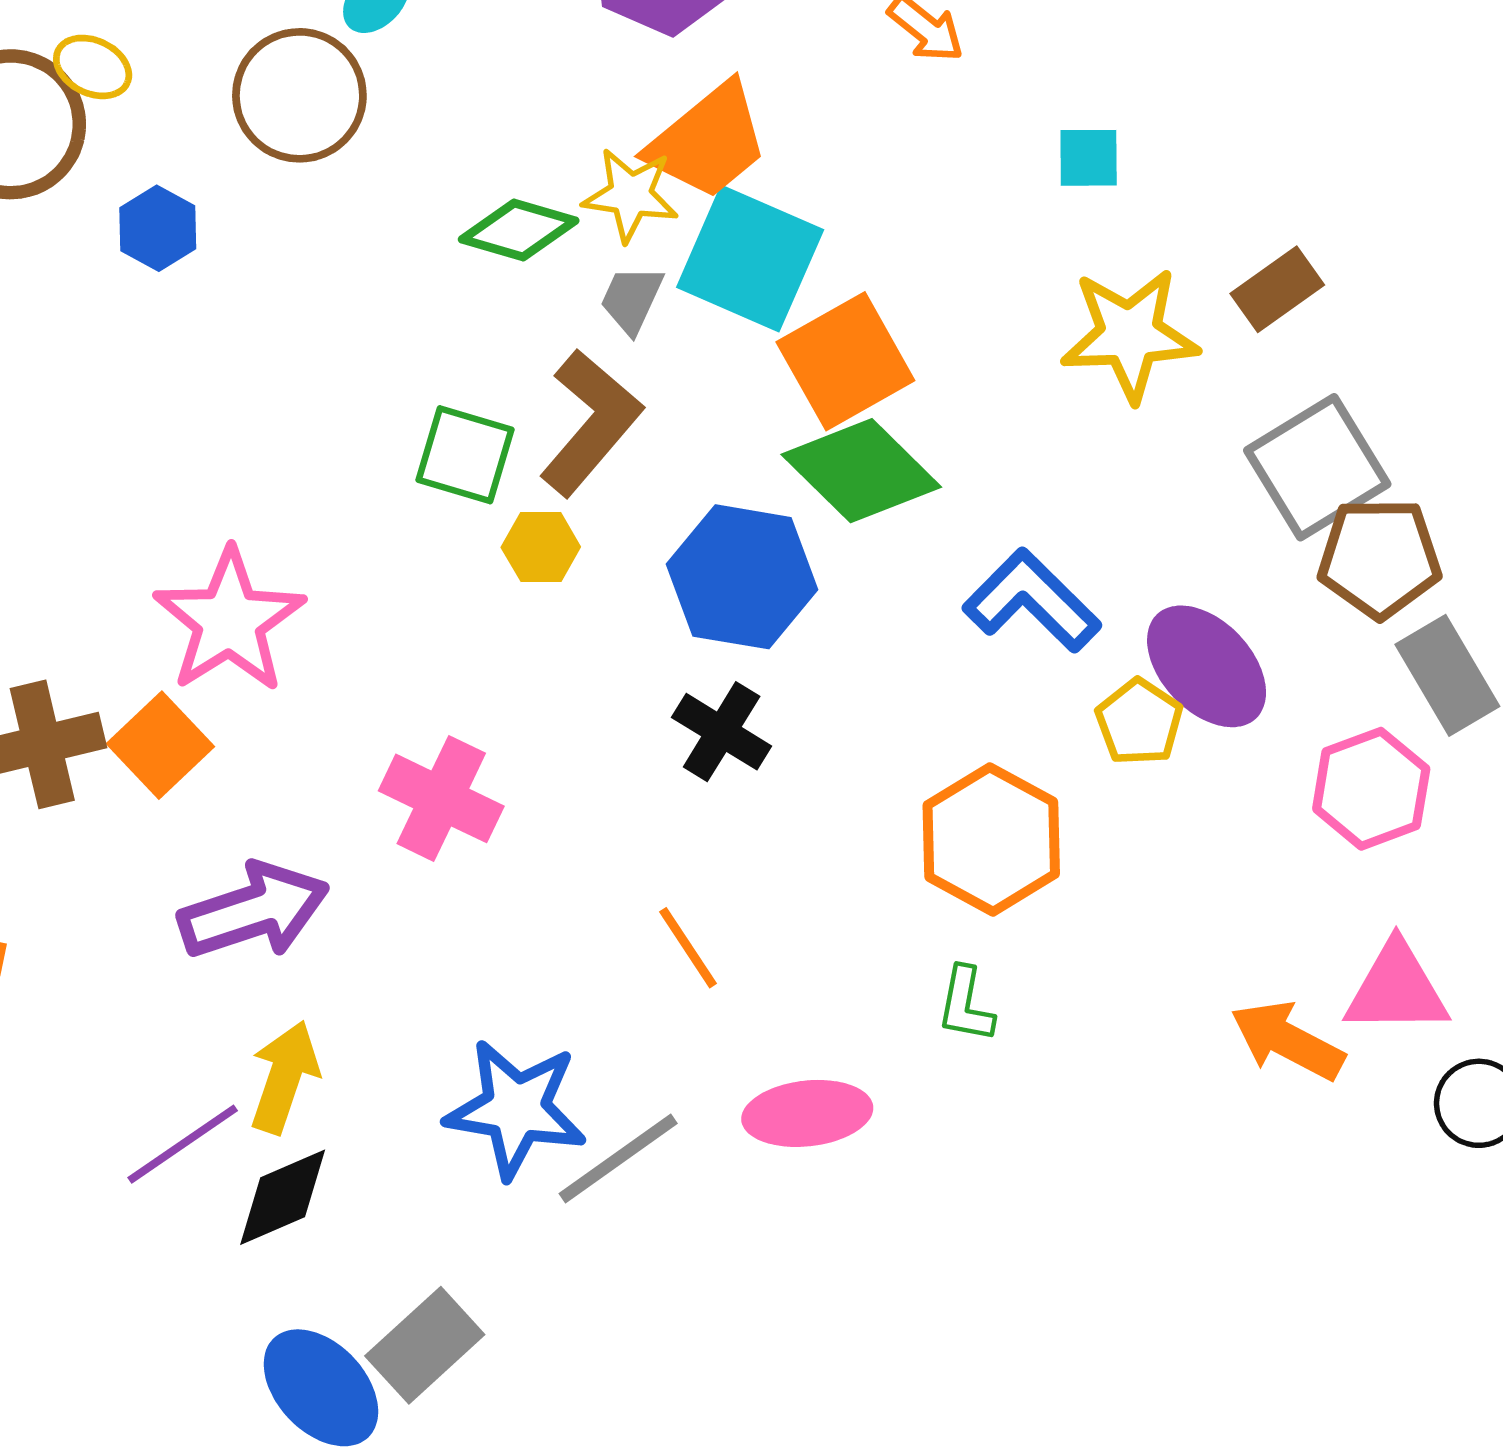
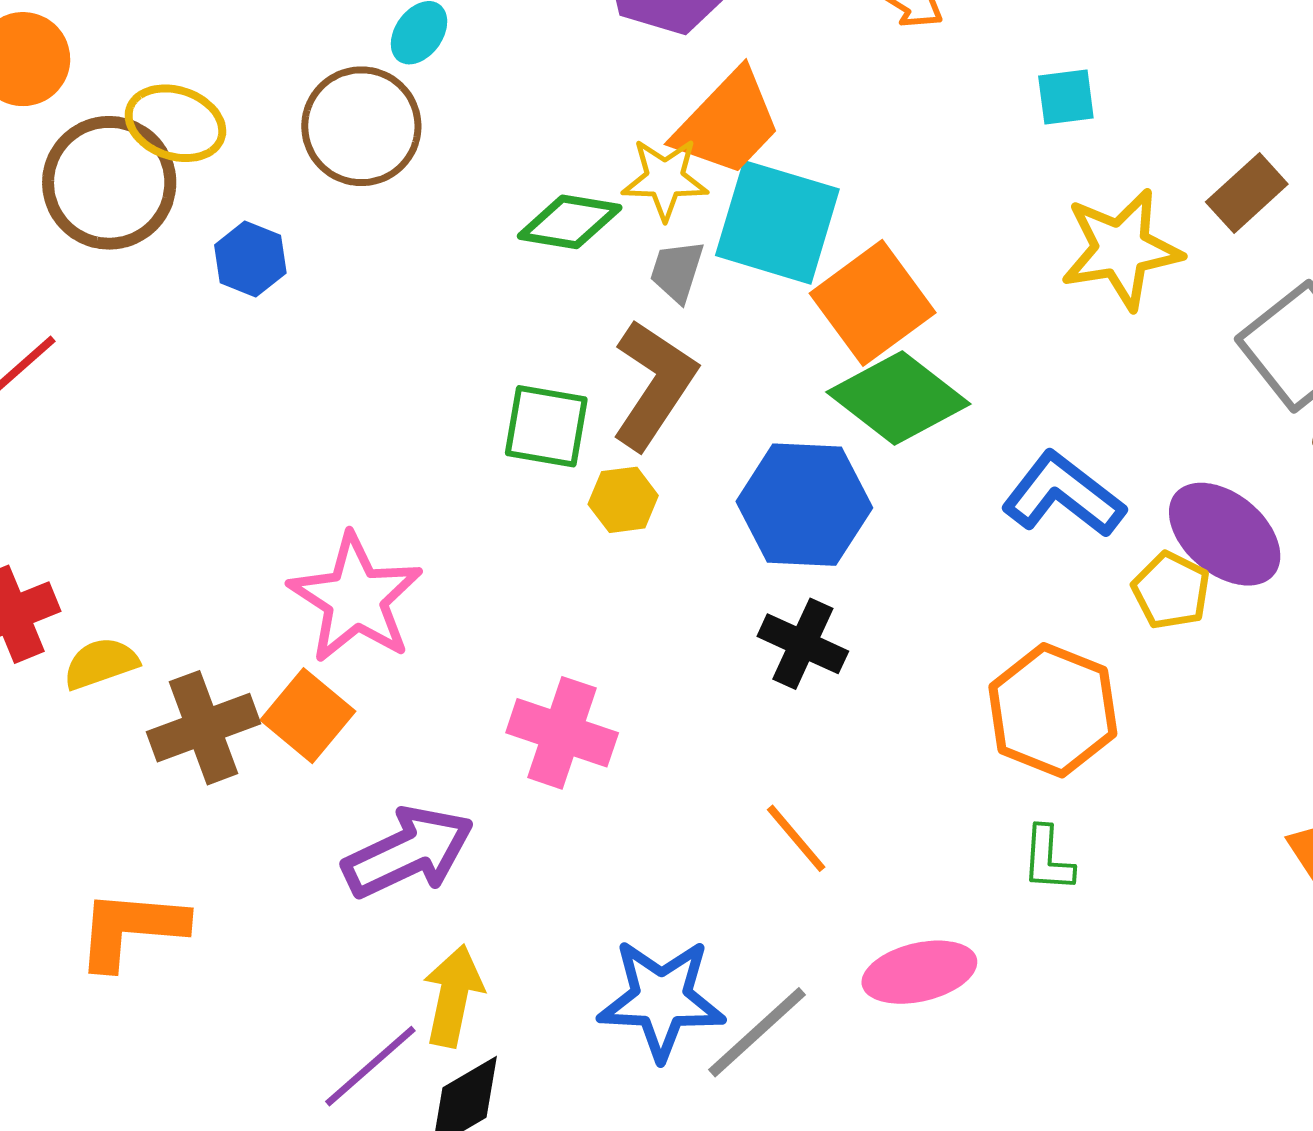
yellow ellipse: (93, 67) -> (175, 123), size x1.4

